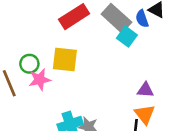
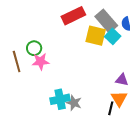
yellow square: (65, 60) -> (96, 36), moved

